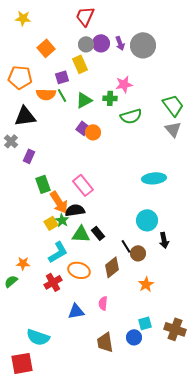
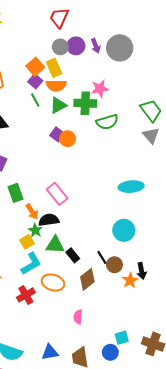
orange square: (46, 48) -> (35, 67), moved
purple square: (62, 77) -> (35, 81), turned -32
orange semicircle: (46, 94) -> (56, 85), moved
green cross: (110, 98) -> (85, 103), size x1.5
orange arrow: (59, 202) -> (32, 212), size x0.7
yellow square: (51, 223) -> (27, 242), moved
black rectangle: (98, 233) -> (73, 255), moved
black arrow: (164, 240) -> (142, 271), moved
orange star: (146, 284) -> (130, 280), moved
blue triangle: (76, 311) -> (50, 352), moved

